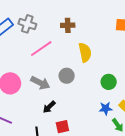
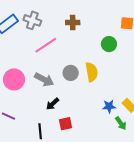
yellow semicircle: (85, 52) -> (92, 72), moved
green circle: (109, 82) -> (109, 44), moved

